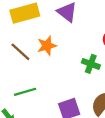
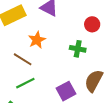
brown line: (20, 52) -> (23, 59), moved

